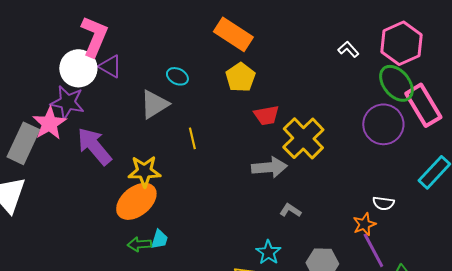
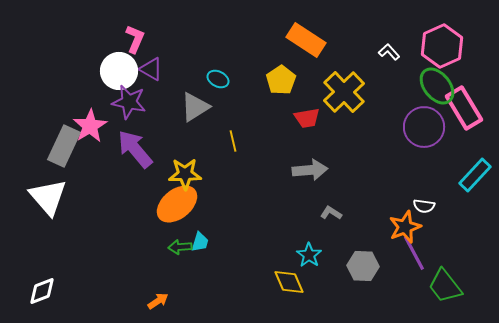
orange rectangle: (233, 34) -> (306, 40), moved
pink L-shape: (94, 36) -> (135, 39), size x0.7
purple star: (67, 102) -> (129, 102), moved
yellow cross: (303, 138) -> (344, 92), moved
orange star: (364, 224) -> (405, 227), size x1.4

